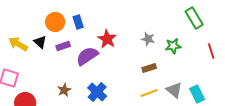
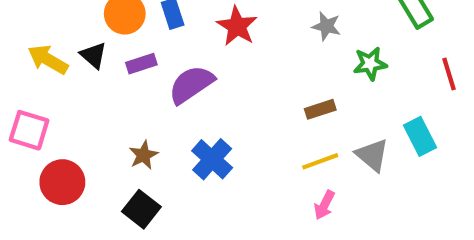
red star: (107, 39) -> (237, 26), moved
gray star: (148, 39) -> (326, 26), moved
cyan rectangle: (197, 94) -> (420, 136), moved

